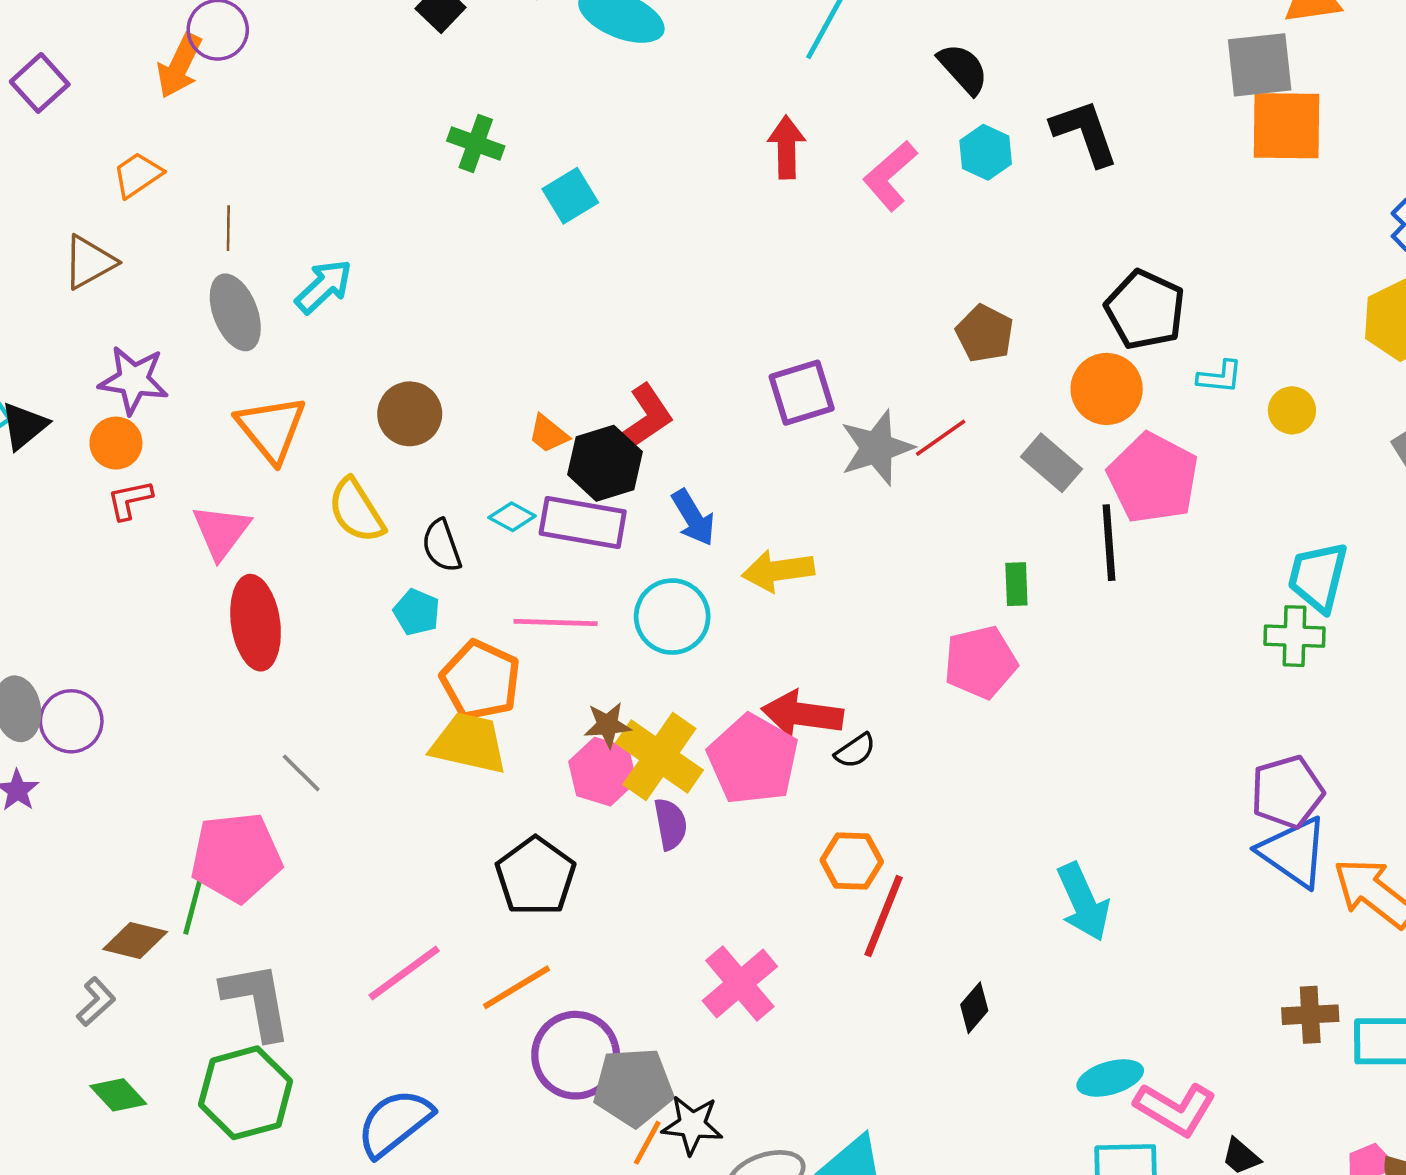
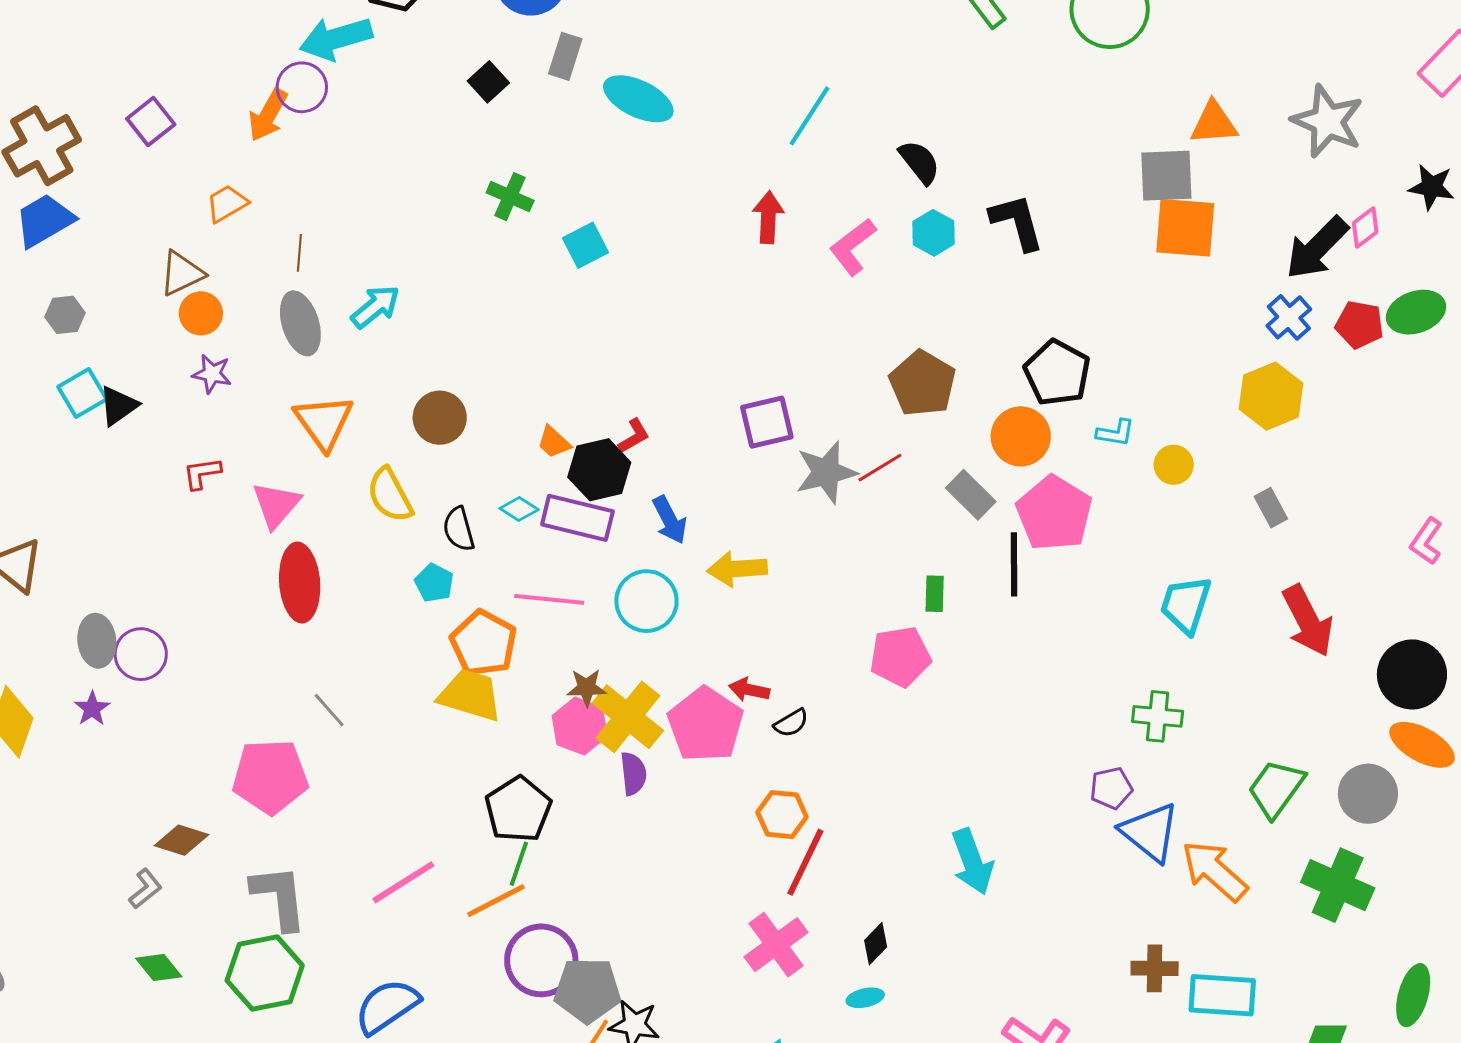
brown pentagon: (985, 334) -> (922, 383), size x1.4
purple star: (134, 380) -> (212, 374), size x0.7
red L-shape: (644, 420) -> (634, 436), size x0.6
orange circle: (116, 443) -> (201, 313), moved
green cross: (1294, 636) -> (1158, 716), moved
red arrow: (802, 714) -> (749, 690), size x0.6
purple pentagon: (1287, 792) -> (1111, 788), moved, size x0.7
green line: (193, 908) -> (519, 864), moved
pink cross: (740, 984) -> (776, 945), moved
cyan ellipse: (1110, 1078) -> (865, 998), moved, size x0.7

